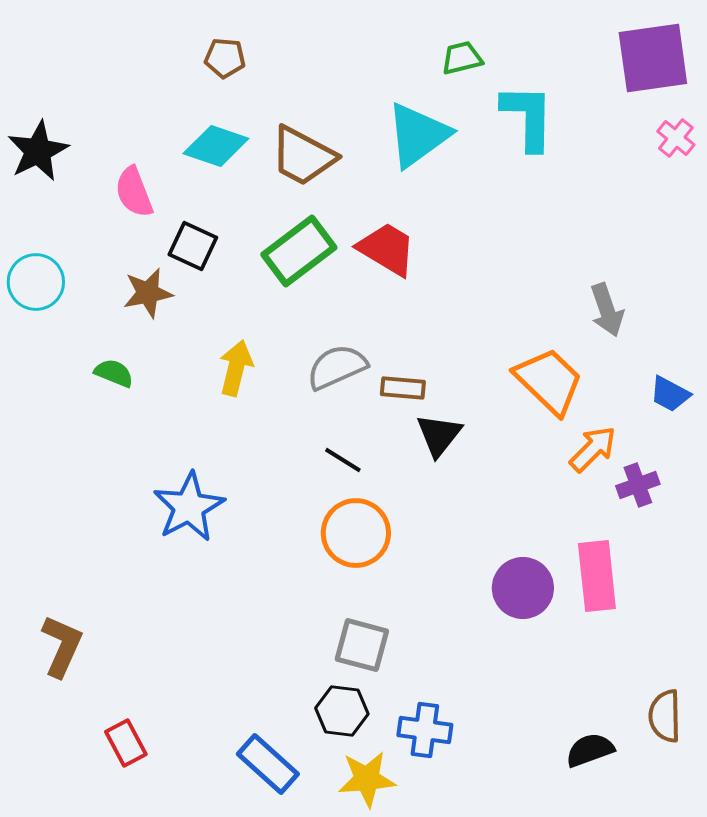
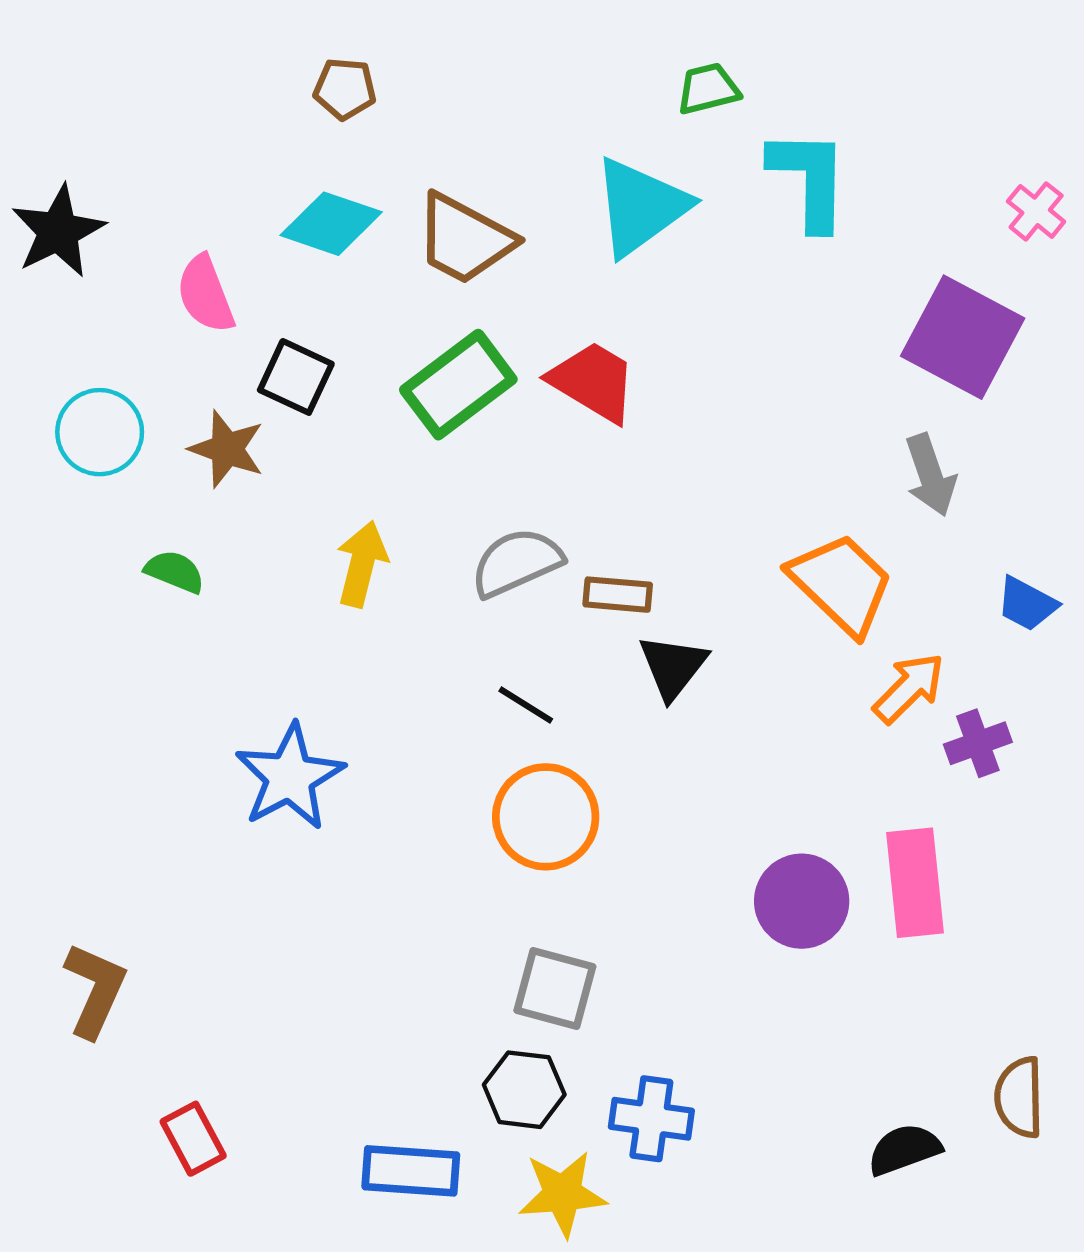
purple square: (653, 58) -> (963, 337), moved, turned 36
cyan circle: (36, 282) -> (100, 432), moved
brown star: (148, 293) -> (227, 449), turned 30
blue rectangle: (268, 764) -> (411, 1171), turned -38

